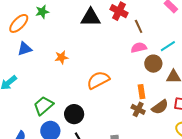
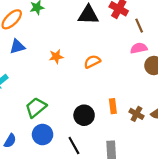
orange semicircle: (98, 80) -> (92, 62), moved, size x0.7
orange rectangle: (141, 92) -> (113, 106), moved
black circle: (74, 114) -> (84, 115), moved

